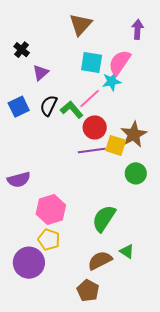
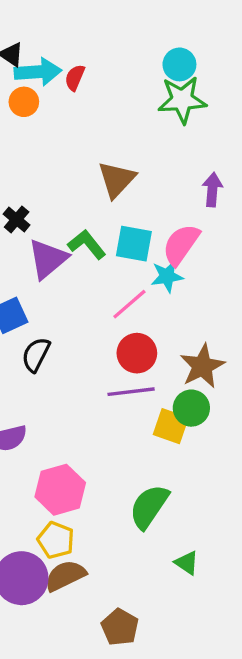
purple triangle: (41, 73) -> (48, 259), size x1.5
black semicircle: (49, 106) -> (36, 355), moved
green L-shape: (72, 110) -> (87, 244), moved
yellow square: (116, 145) -> (171, 426), moved
green circle: (136, 173) -> (191, 408), moved
brown semicircle: (100, 260) -> (65, 576), moved

